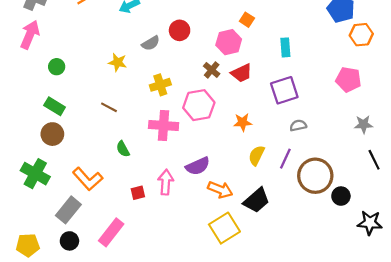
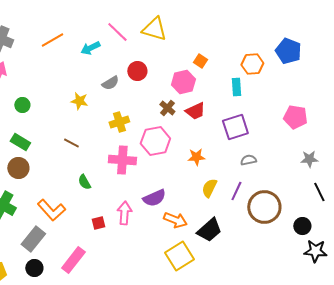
orange hexagon: (361, 35) -> (252, 64), moved
black circle: (341, 196) -> (302, 226), moved

